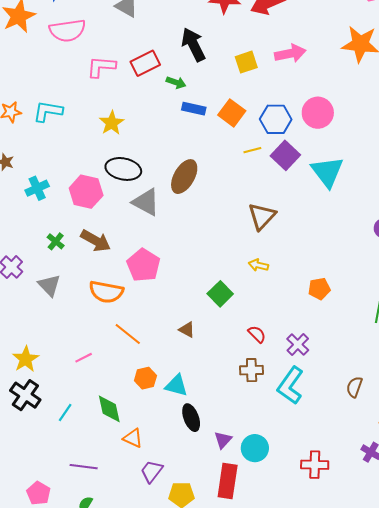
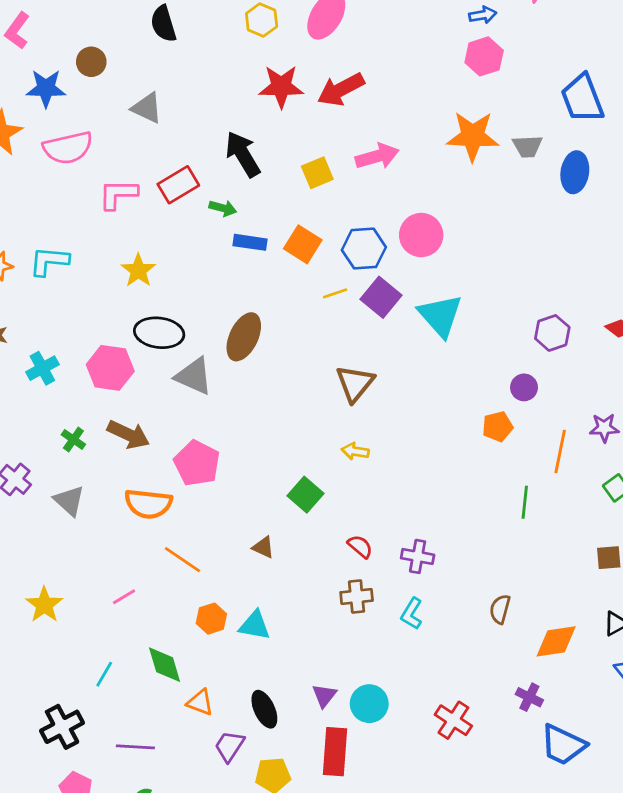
orange pentagon: (319, 289) -> (498, 427), moved
purple cross: (298, 345) -> (418, 556), turned -30
cyan L-shape: (290, 385) -> (412, 614), size x0.6
black cross: (25, 395) -> (62, 727), moved, turned 32
black ellipse: (191, 418) -> (264, 709), moved
red cross: (315, 465) -> (453, 720), turned 36

